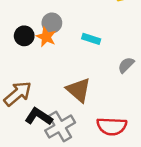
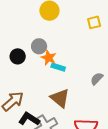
orange star: (46, 37) -> (49, 58), moved
cyan rectangle: (91, 39) -> (58, 67), moved

